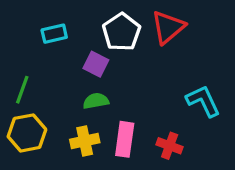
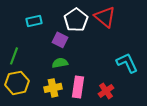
red triangle: (168, 27) -> (105, 17), turned -40
red cross: (170, 146) -> (106, 91), turned 35

